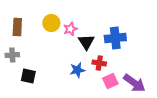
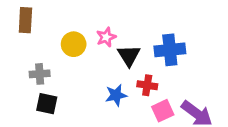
yellow circle: (51, 23) -> (74, 44), moved
brown rectangle: (17, 27) -> (25, 20), moved
gray cross: (12, 55) -> (40, 74), moved

